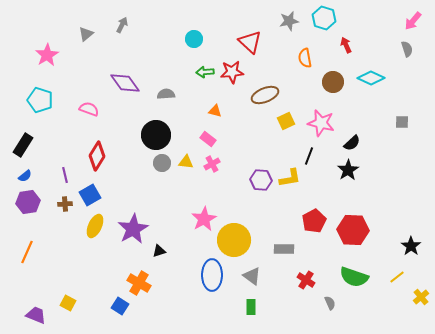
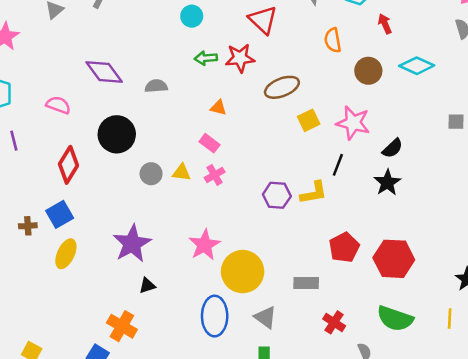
black circle: (156, 135) -> (117, 134), moved
purple line: (65, 175) -> (14, 141), moved
purple star: (133, 229) -> (132, 244), moved
yellow line: (397, 277) -> (450, 319), turned -49

